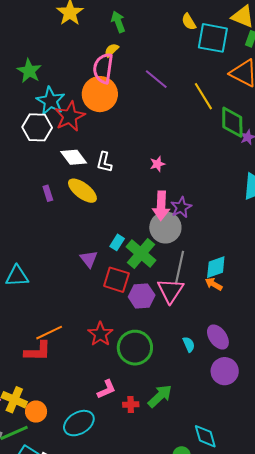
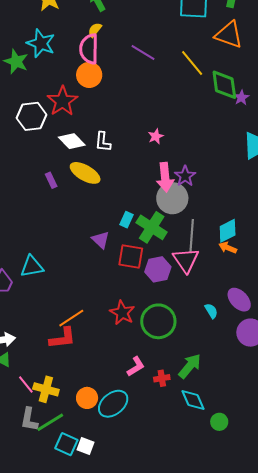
orange circle: (100, 94) -> (89, 75), size x0.7
cyan star: (51, 101) -> (41, 43), moved
orange circle: (36, 412) -> (87, 398), moved
cyan diamond: (205, 436) -> (193, 400), moved

